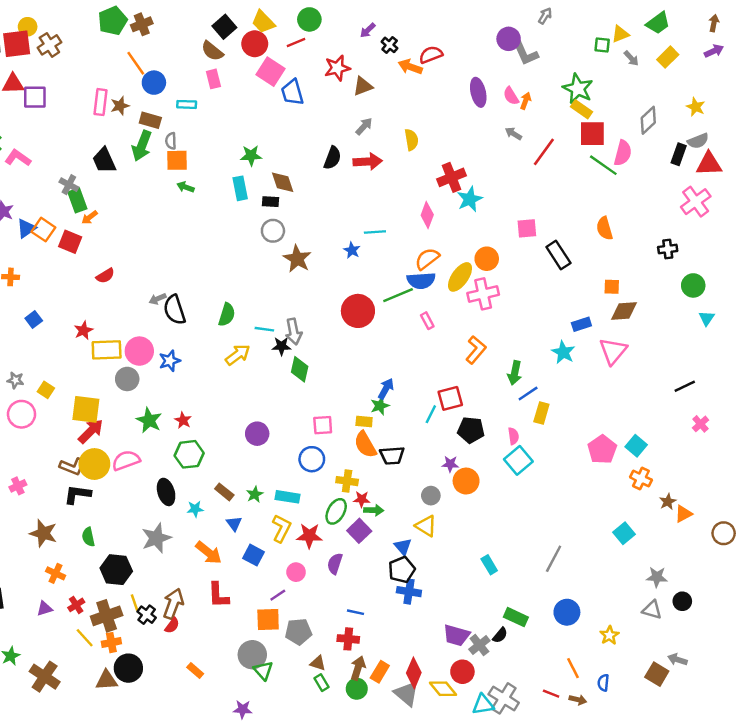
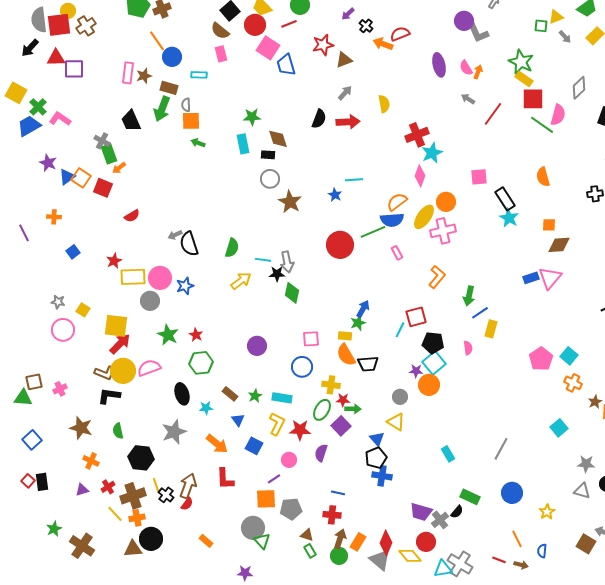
pink diamond: (427, 215) -> (420, 176), moved
blue rectangle: (581, 324) -> (531, 278), moved
cyan star: (563, 352) -> (509, 218), moved
cyan square: (518, 460) -> (434, 363), moved

